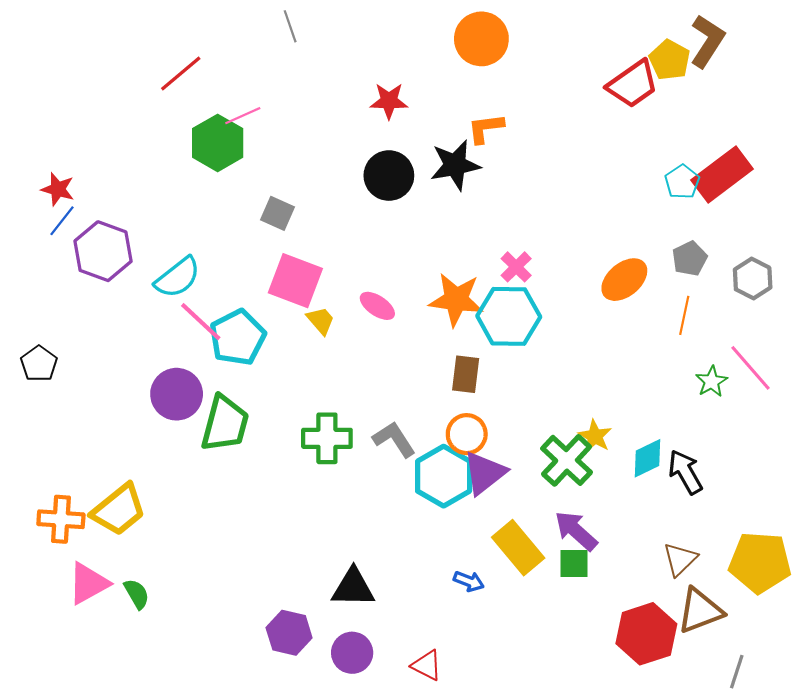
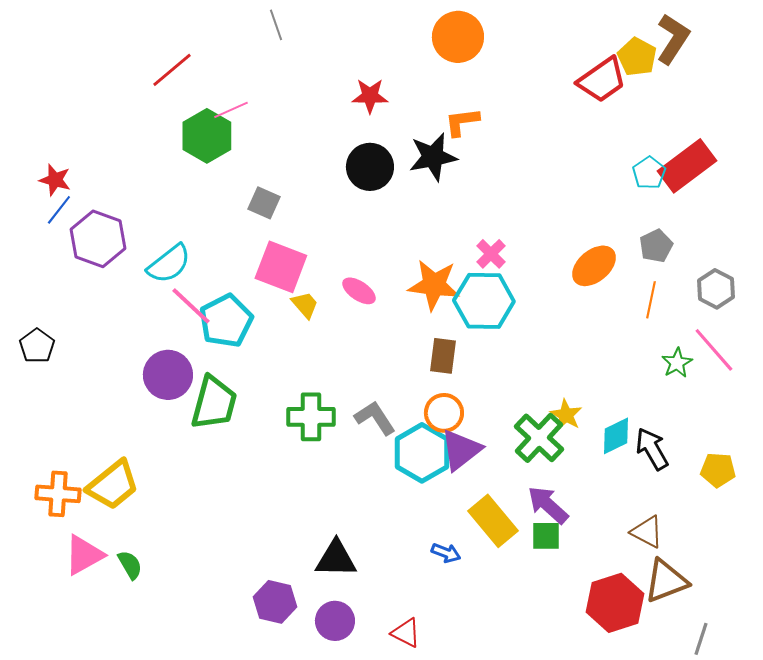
gray hexagon: (753, 279) -> (716, 289), moved
brown triangle: (680, 559) -> (647, 532), turned -48
yellow pentagon: (760, 562) -> (718, 470), moved, size x0.6

